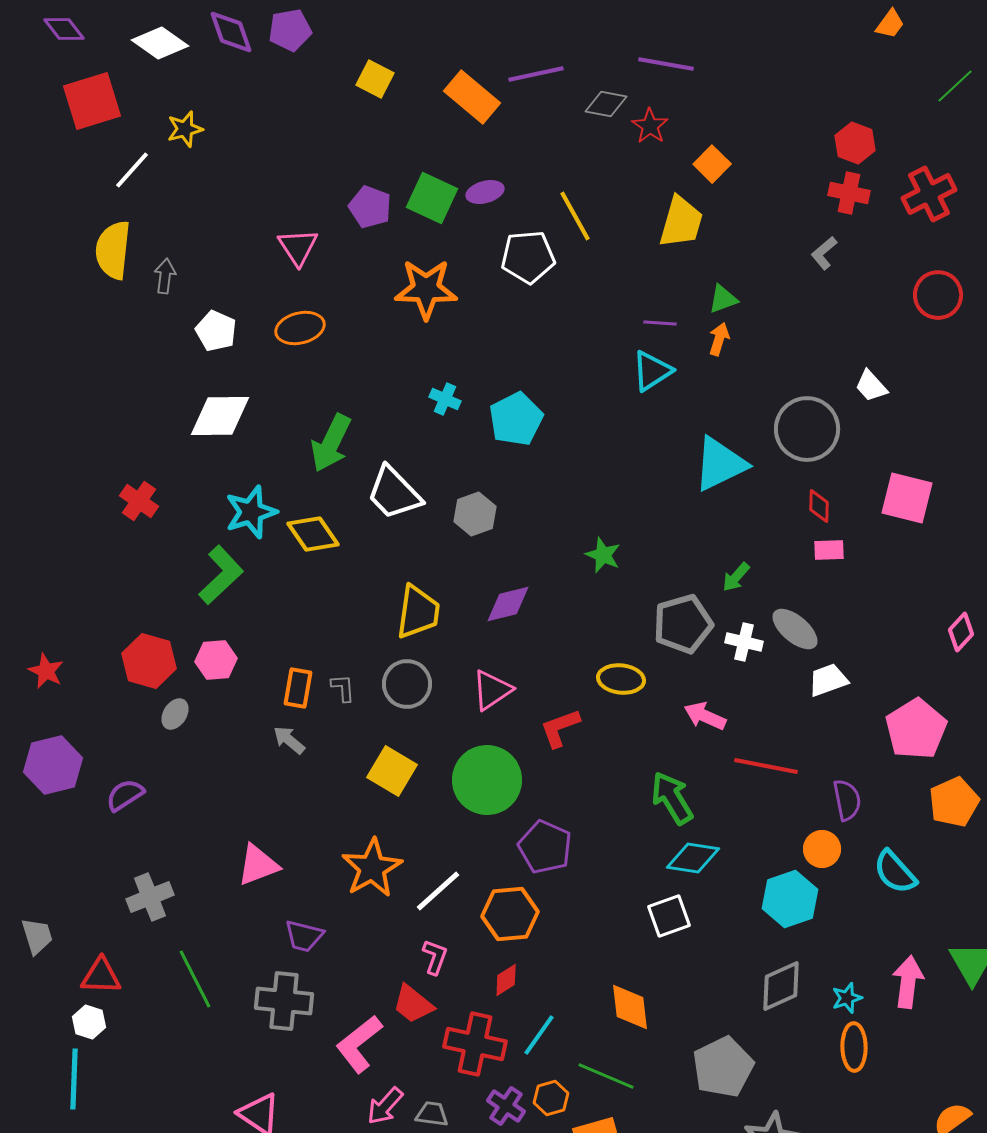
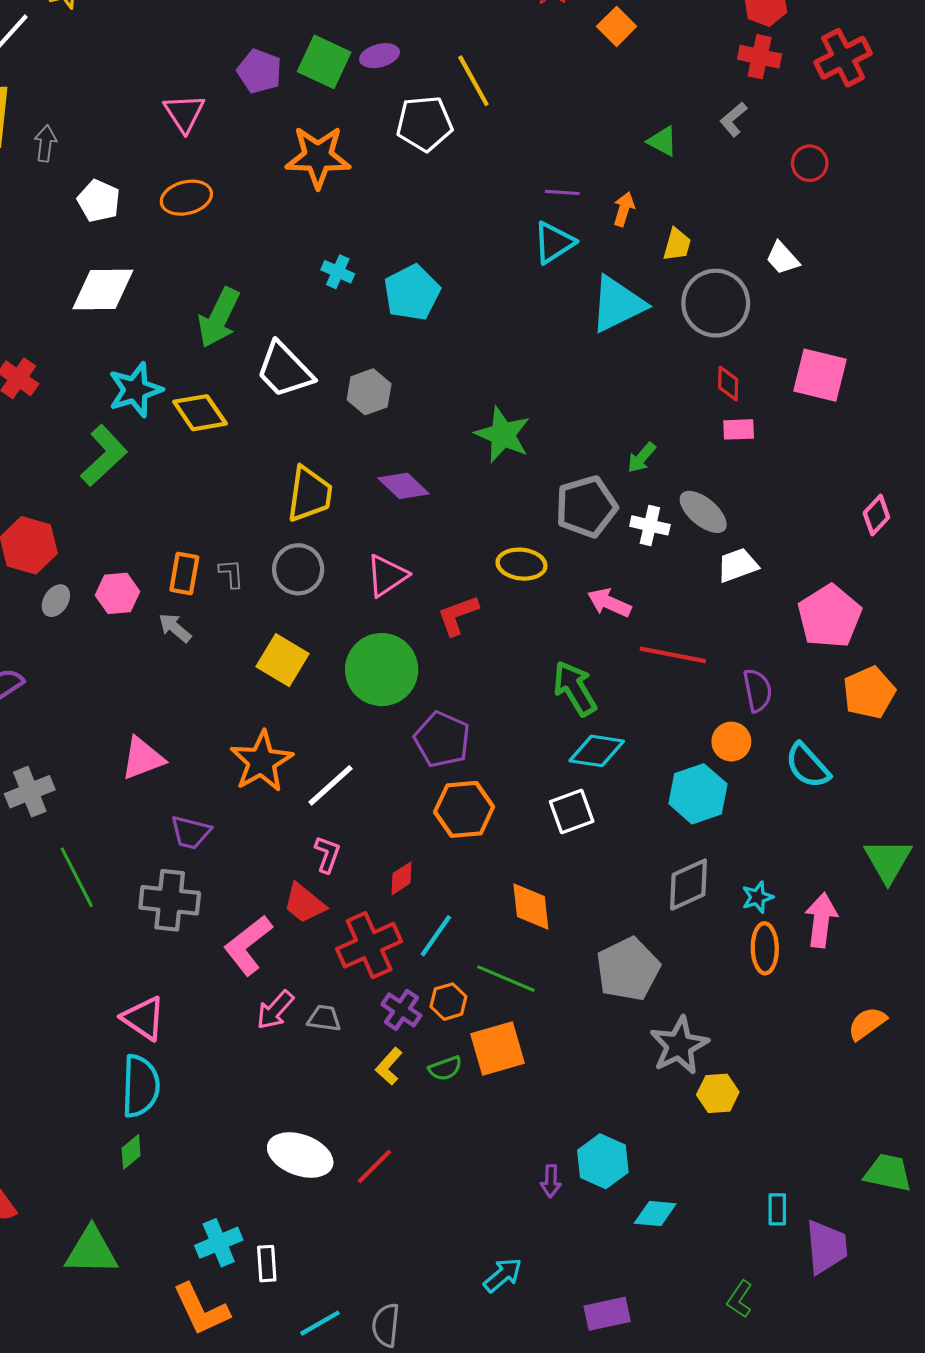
yellow trapezoid: (681, 222) -> (677, 245), moved, size x0.6
red circle: (938, 295) -> (810, 163), moved, size x0.7
green triangle: (723, 299) -> (662, 141), moved, turned 48
cyan triangle: (720, 464) -> (618, 304), moved
green star: (603, 555) -> (503, 435), size x1.5
purple diamond: (508, 604) -> (404, 486), turned 57
pink hexagon: (216, 660) -> (117, 593), moved
orange hexagon: (510, 914) -> (464, 809), moved
pink arrow: (908, 982) -> (821, 920), moved
red cross: (475, 1044) -> (369, 945), turned -36

